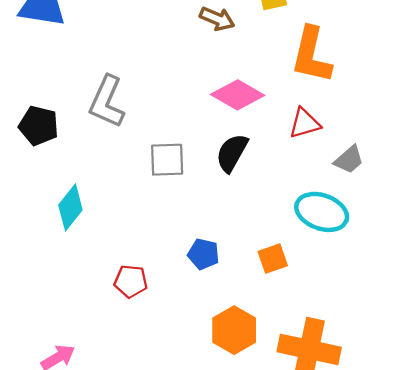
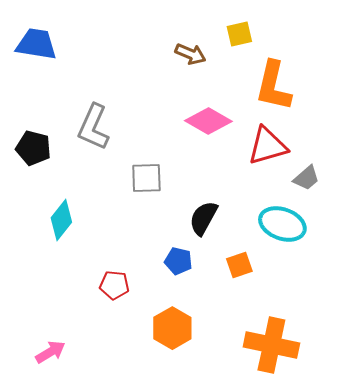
red triangle: (305, 123) -> (267, 146), size x1.4
black semicircle: (232, 153) -> (203, 218), moved
orange hexagon: (234, 330) -> (172, 328), moved

